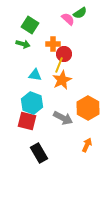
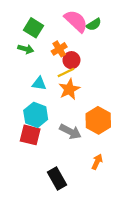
green semicircle: (80, 13) -> (94, 24), moved
pink semicircle: (68, 19) -> (76, 21), size x1.6
orange cross: (53, 44) -> (59, 49), turned -32
yellow line: (59, 65) -> (66, 72), turned 42
black rectangle: (39, 153) -> (57, 178), moved

